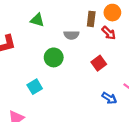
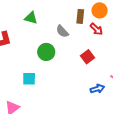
gray semicircle: (71, 35) -> (62, 31), turned 48
cyan square: (35, 87) -> (29, 79), turned 32
blue arrow: (109, 98) -> (97, 89), turned -48

